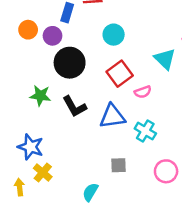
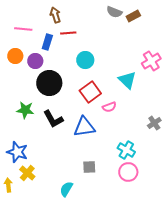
cyan cross: (145, 131) -> (126, 150), moved

